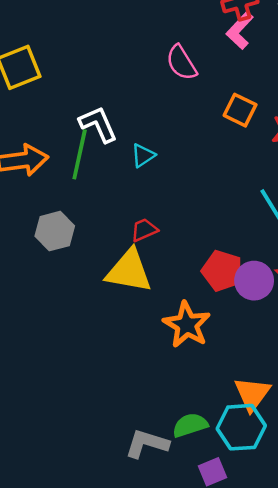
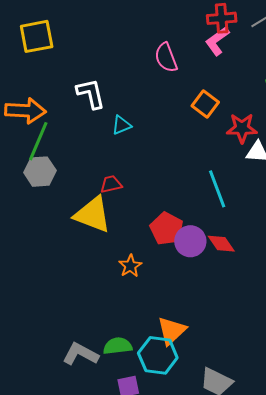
green line: (80, 154) -> (38, 141), moved
orange star: (187, 325) -> (130, 266), size x0.6

